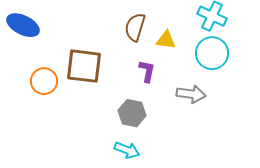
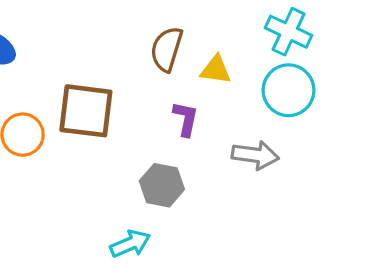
cyan arrow: (127, 150) -> (130, 244), moved, turned -45

